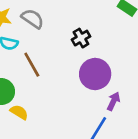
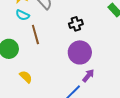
yellow semicircle: (19, 112) -> (26, 77), moved

